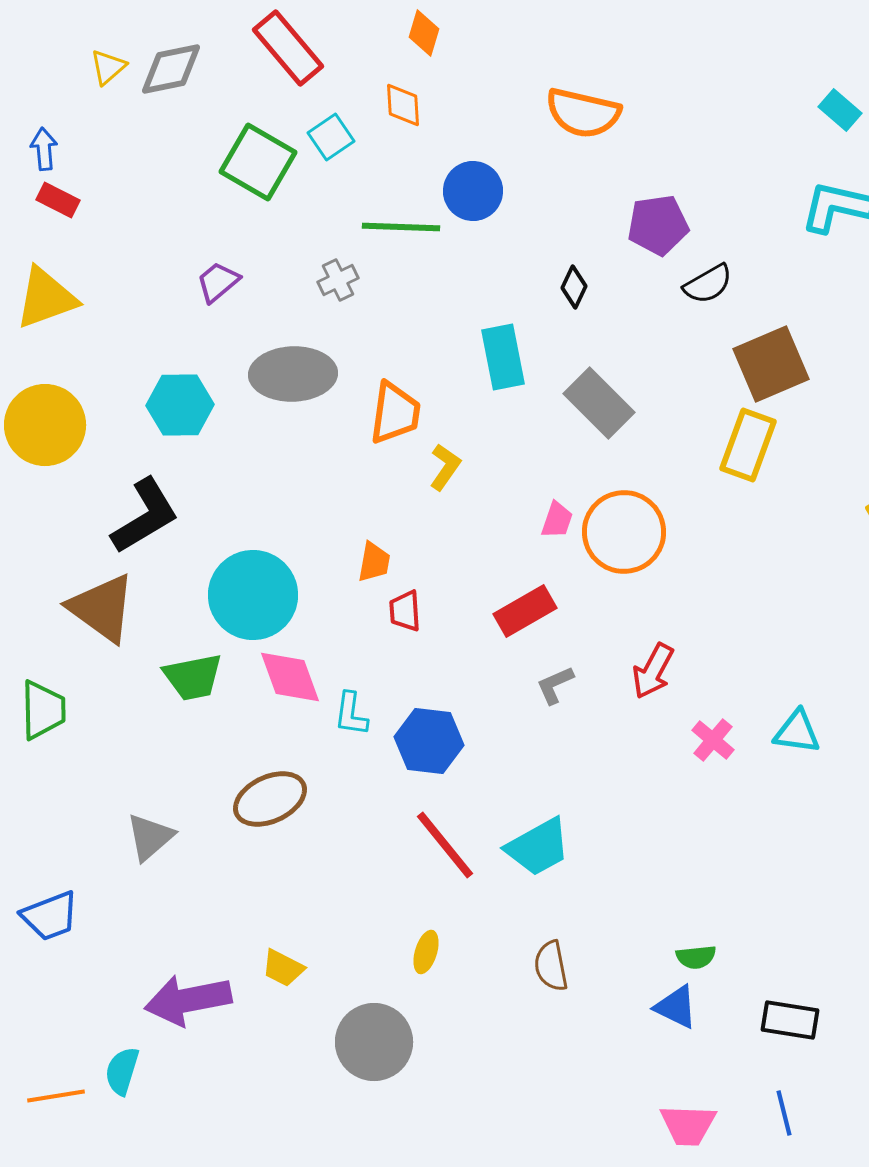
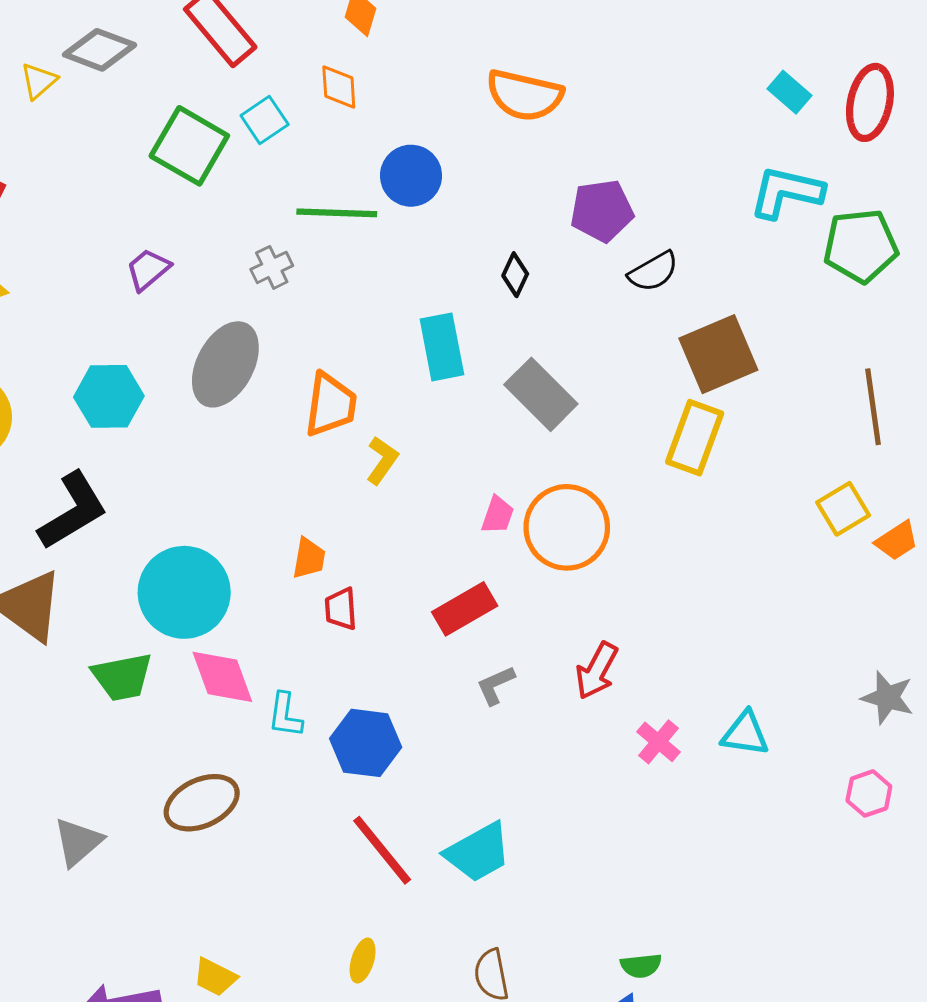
yellow triangle: (108, 67) -> (39, 81), moved
gray diamond: (171, 69) -> (100, 50), turned 32
gray ellipse: (293, 374) -> (225, 364), turned -60

